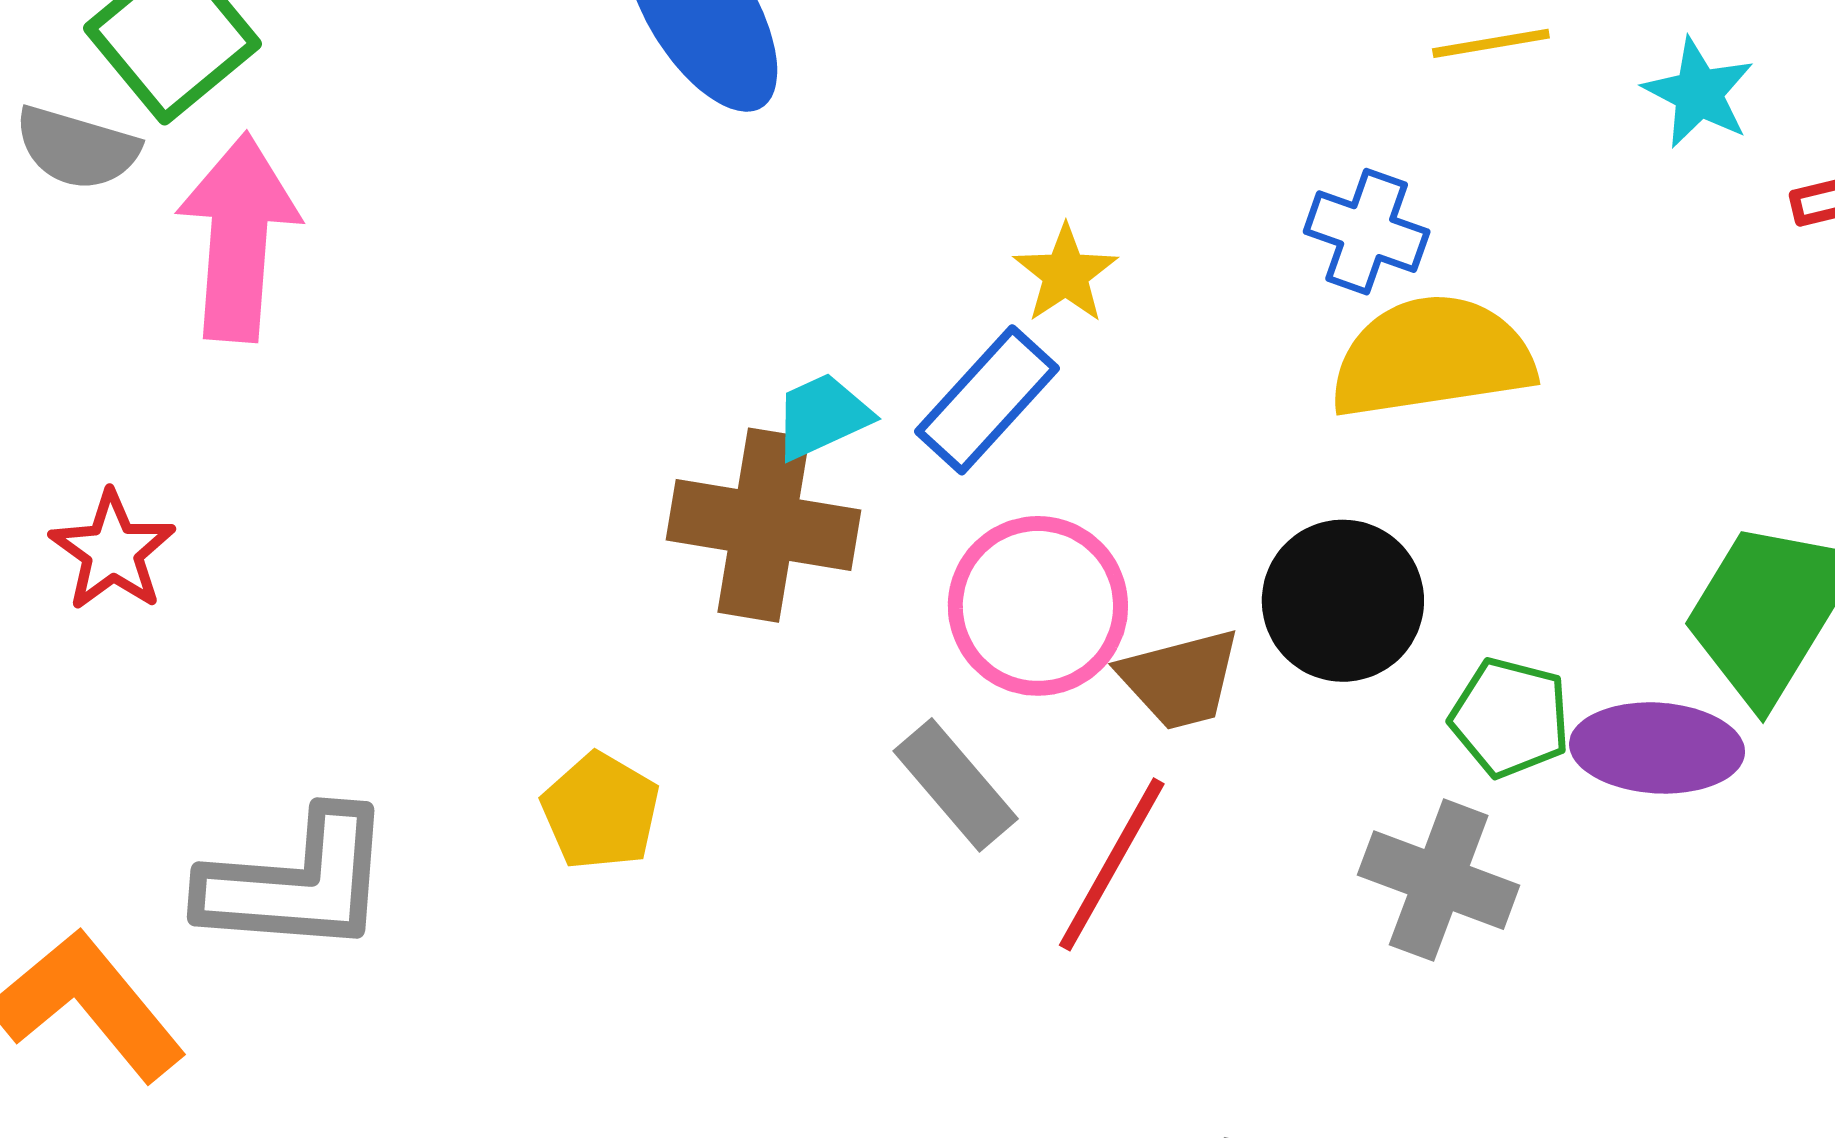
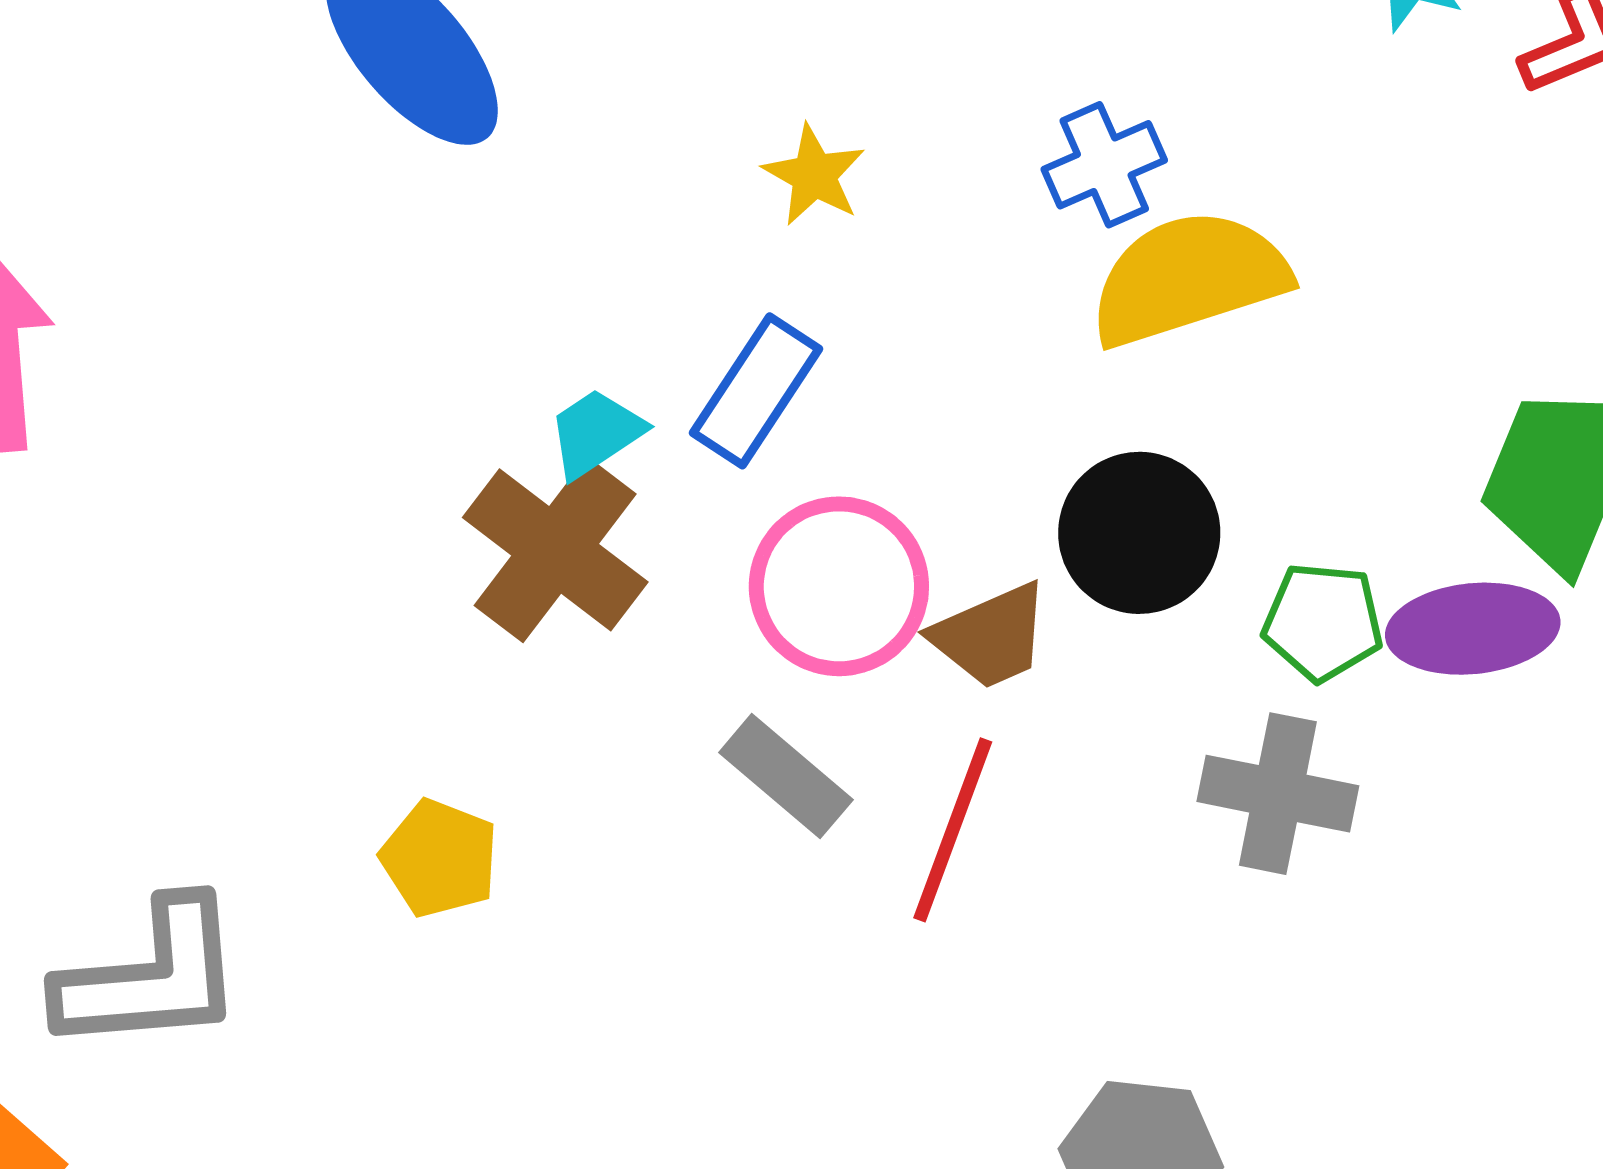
blue cross: (1367, 232) -> (1104, 165), turned -34
yellow star: (1066, 274) -> (814, 175), moved
brown cross: (764, 525) -> (555, 550), turned 37

